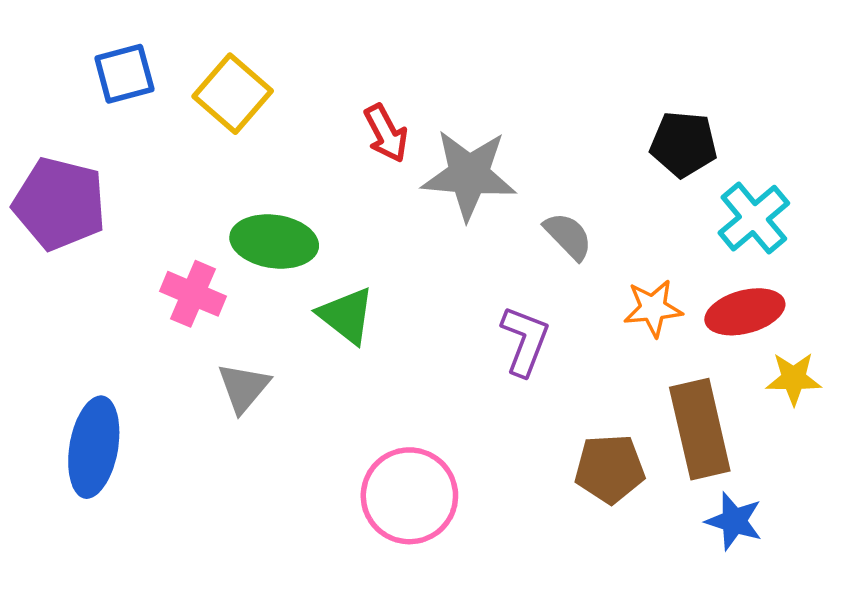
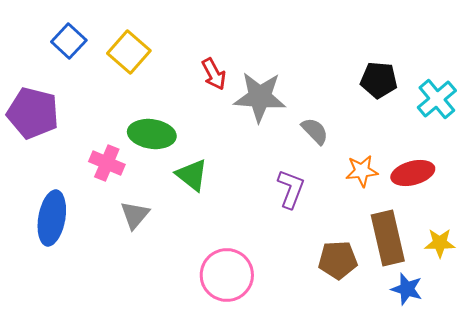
blue square: (124, 74) -> (69, 41), turned -32
cyan cross: (754, 218) -> (437, 99), moved
yellow star: (794, 379) -> (440, 243), moved
blue ellipse: (94, 447) -> (52, 218), moved

